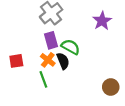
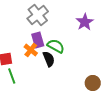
orange cross: (48, 60) -> (31, 50), moved
green line: (43, 79) -> (12, 76), moved

